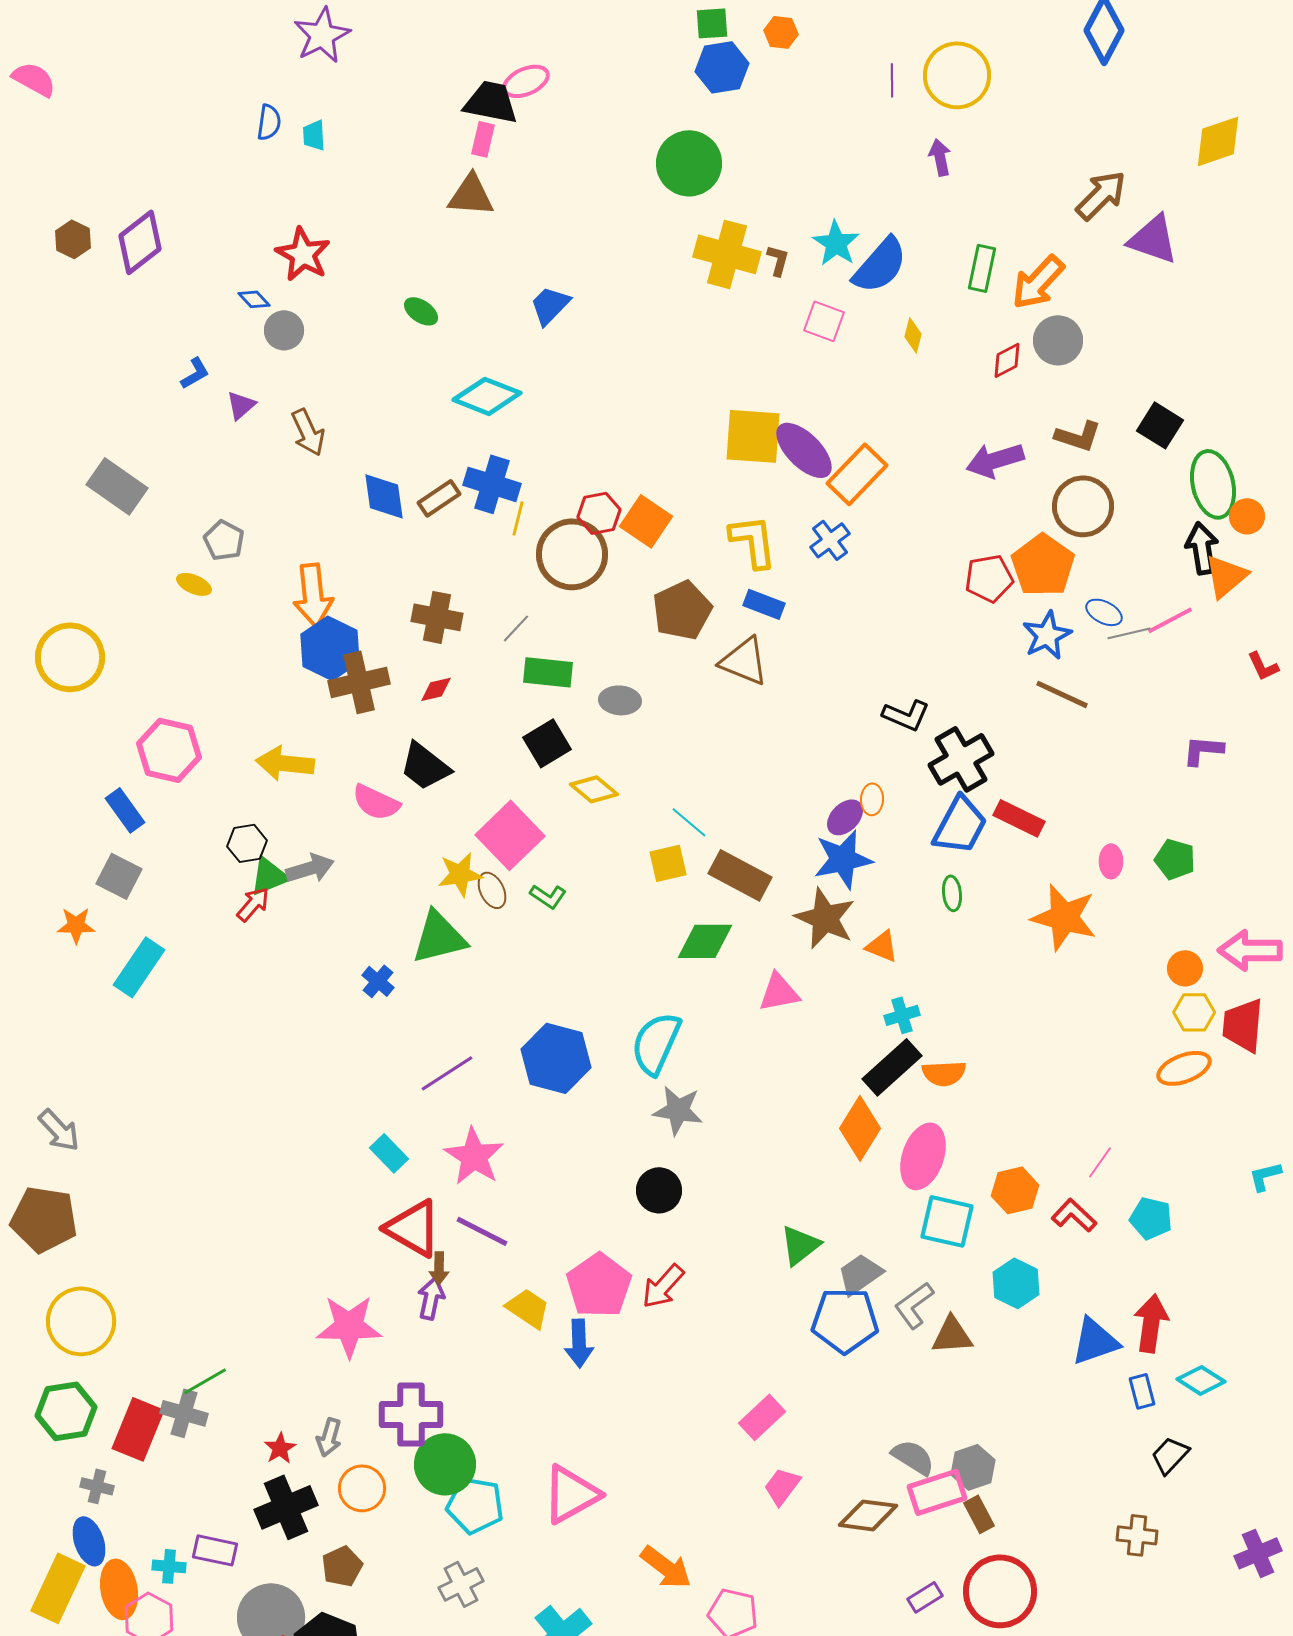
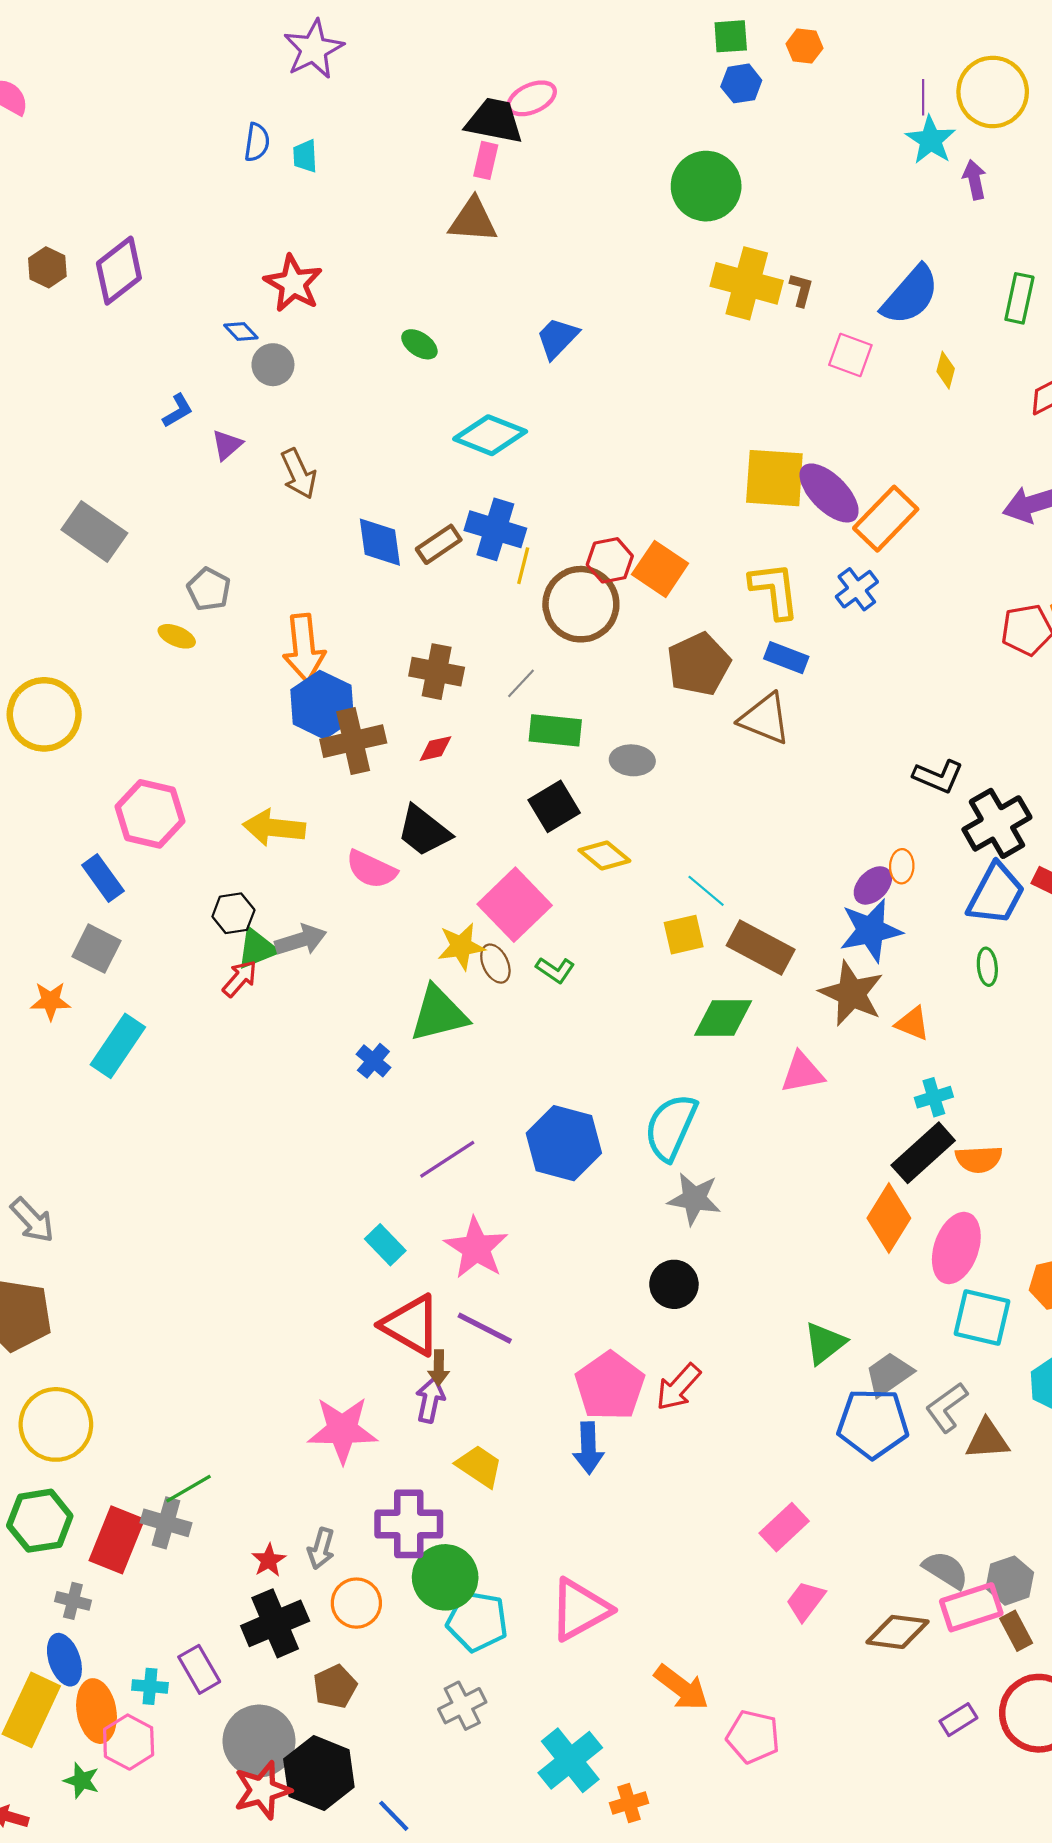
blue hexagon: (722, 67) -> (741, 83), size x0.7
cyan star: (836, 243) -> (931, 140), moved
yellow trapezoid: (528, 1308) -> (479, 1466), moved
purple rectangle: (215, 1550) -> (199, 1669), turned 48

